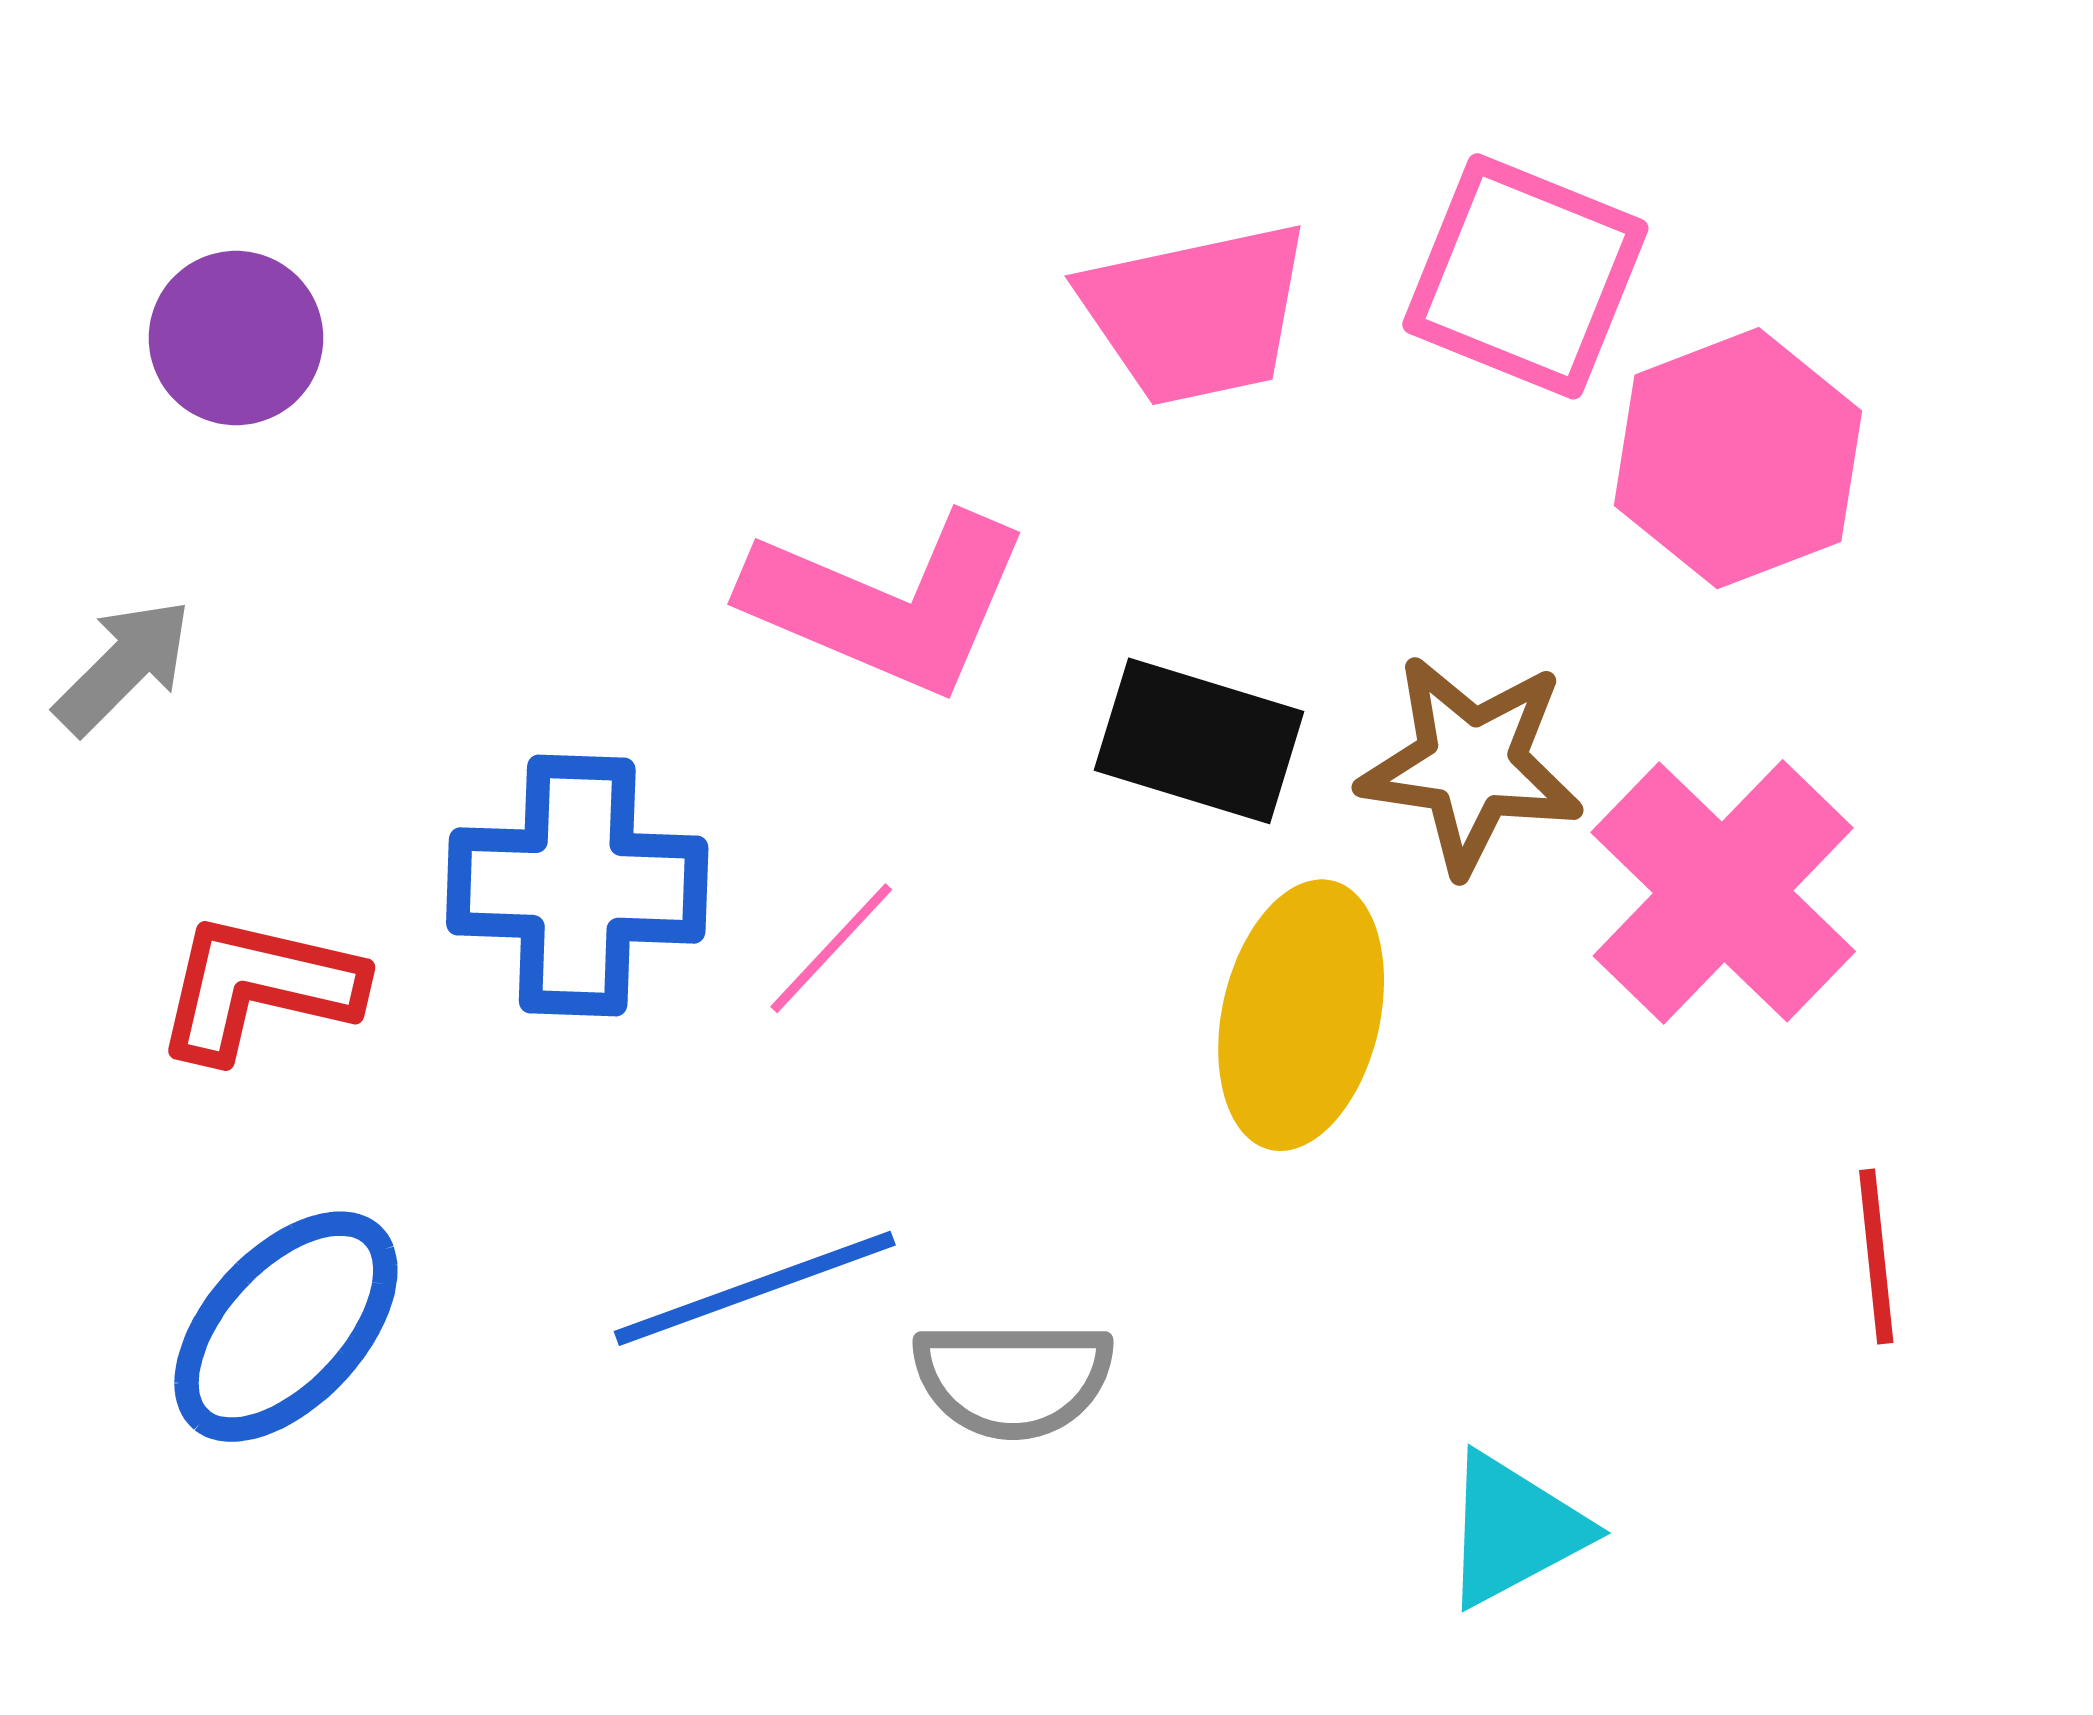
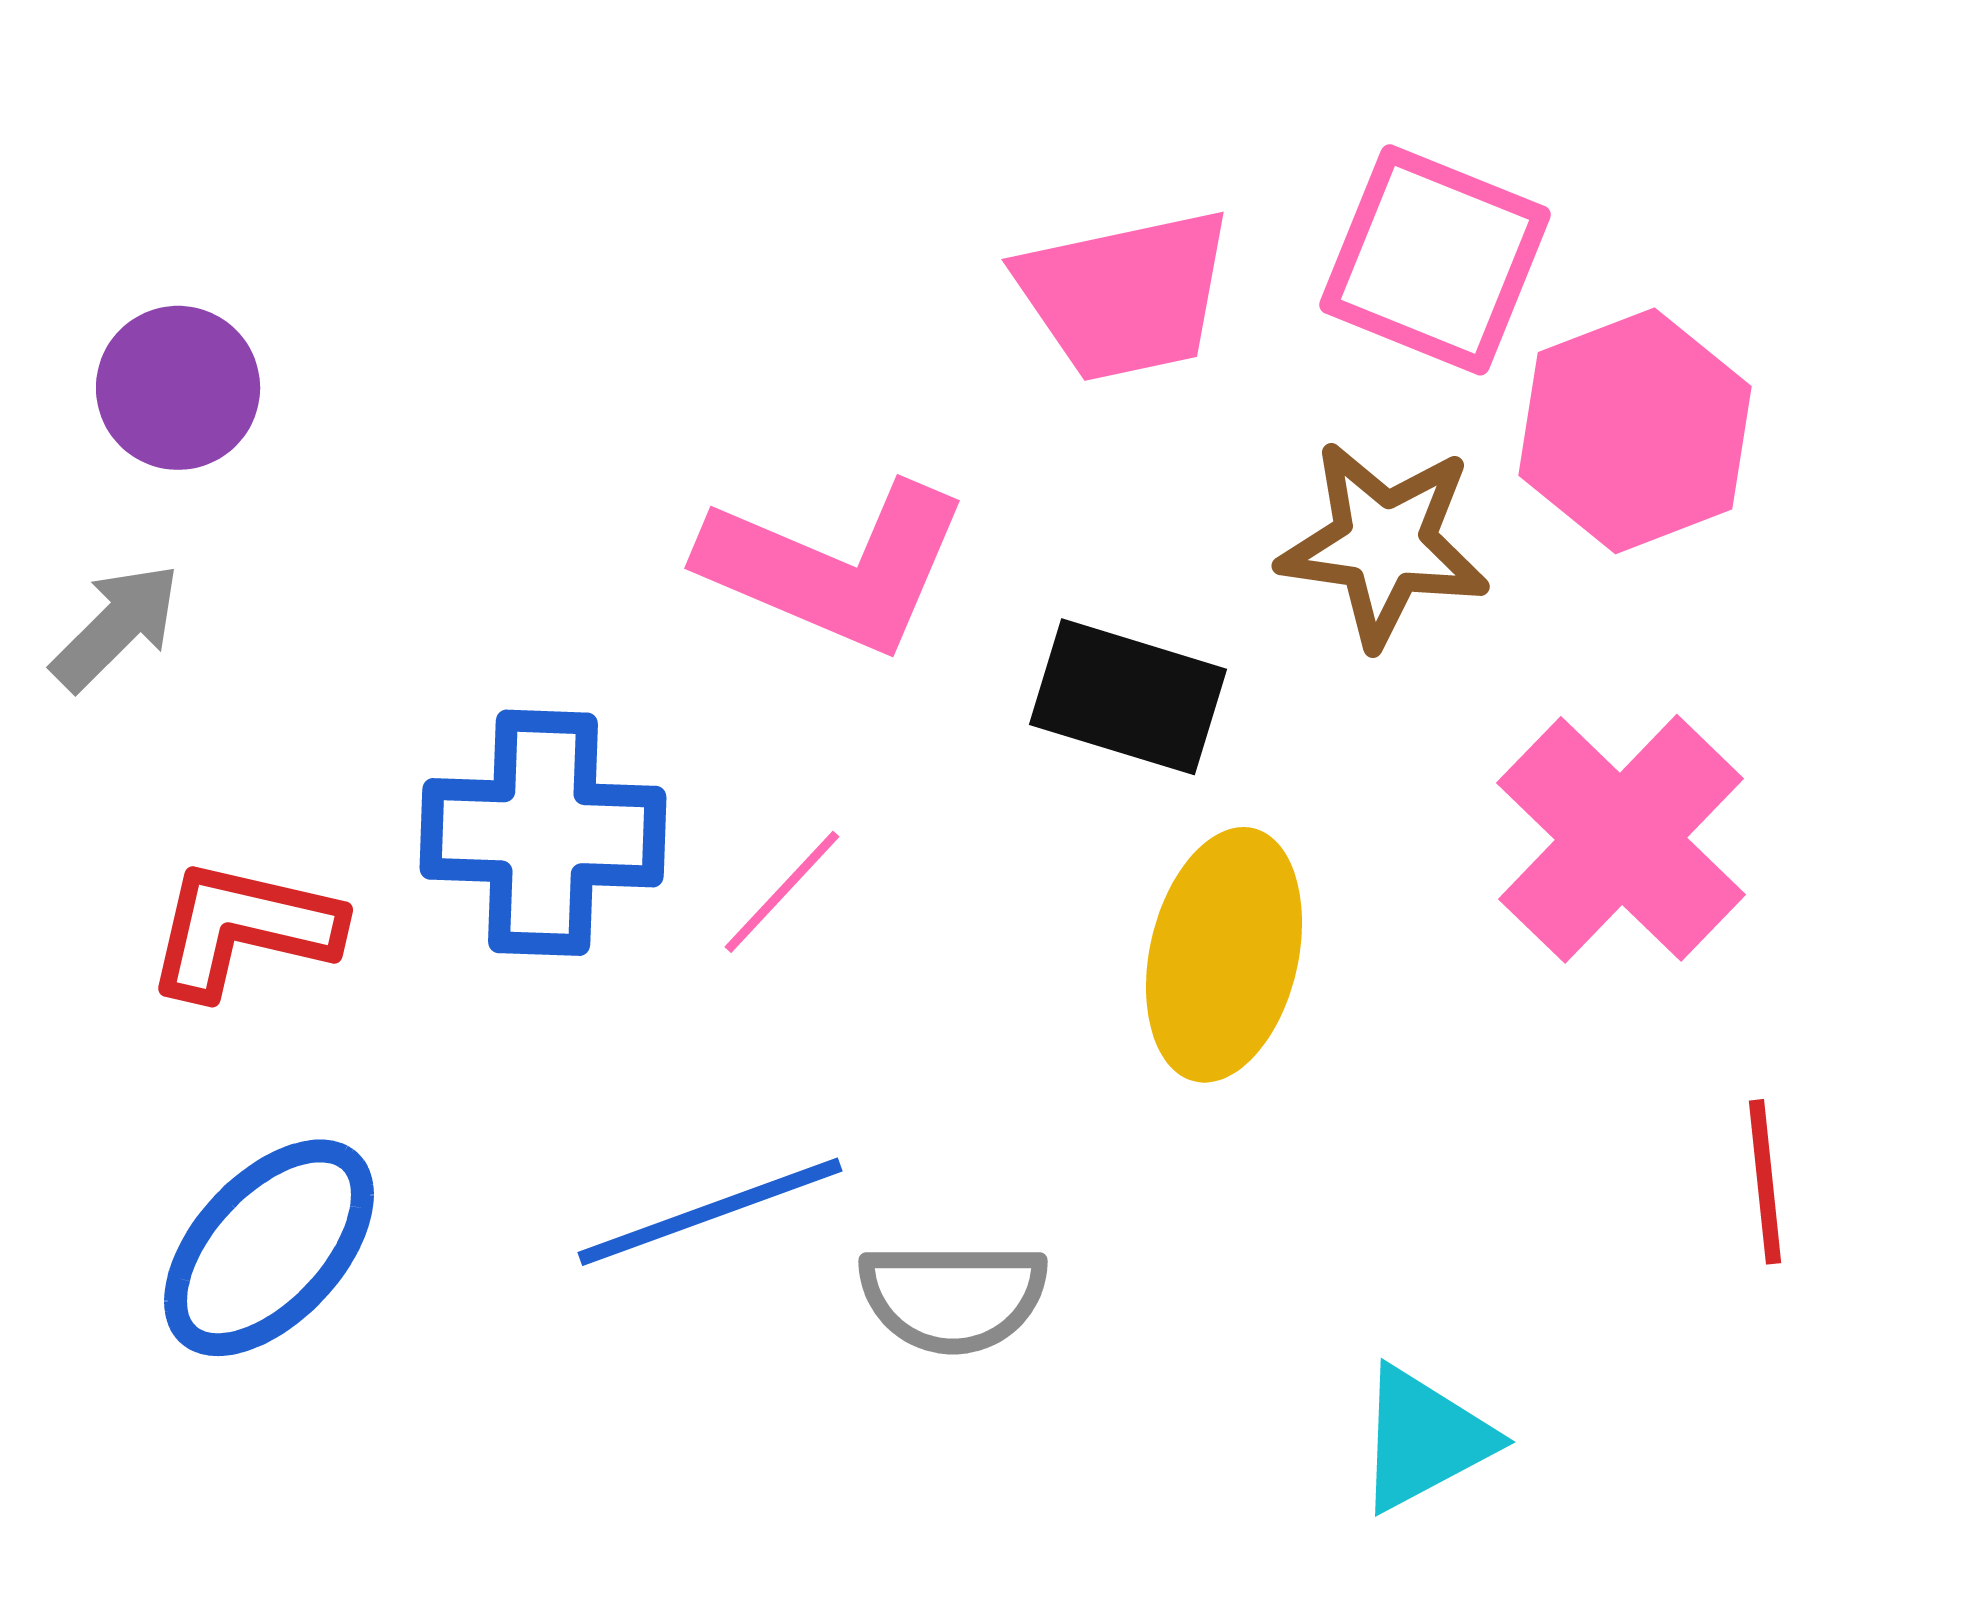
purple circle: (236, 338) -> (178, 388), moved
brown star: (1471, 764) -> (1384, 544), moved

